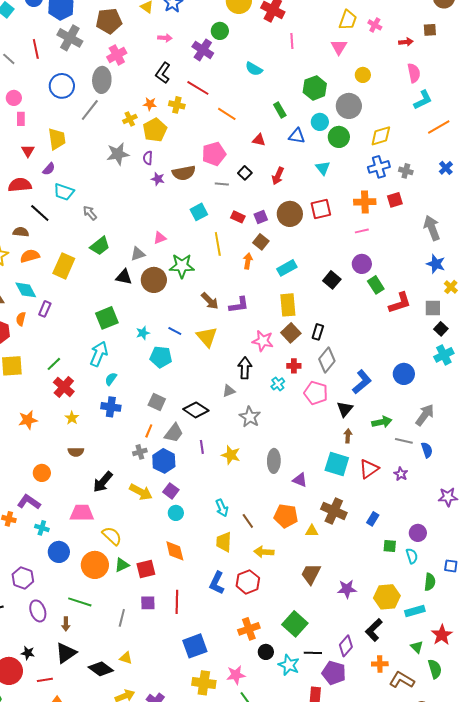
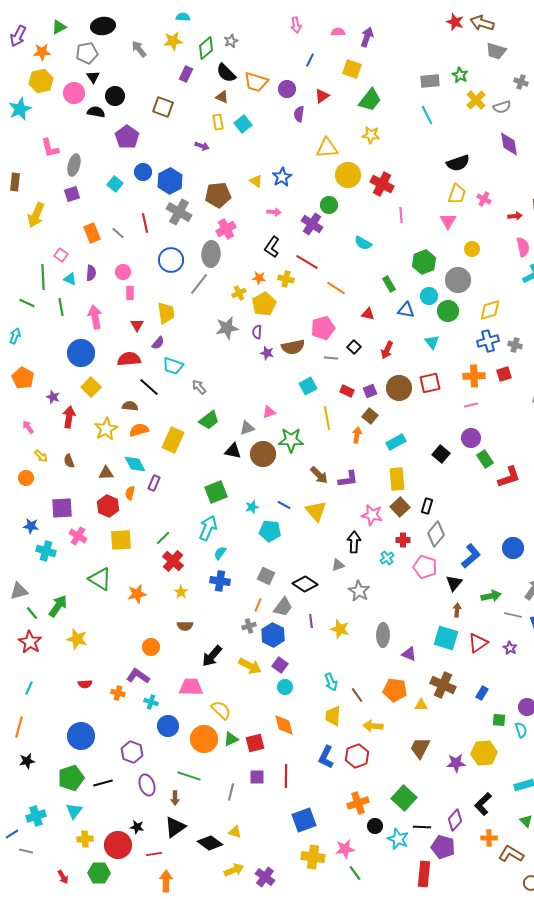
yellow hexagon: (387, 597) -> (484, 753), moved

